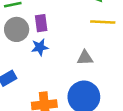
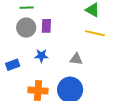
blue star: (40, 47) -> (41, 56), moved

